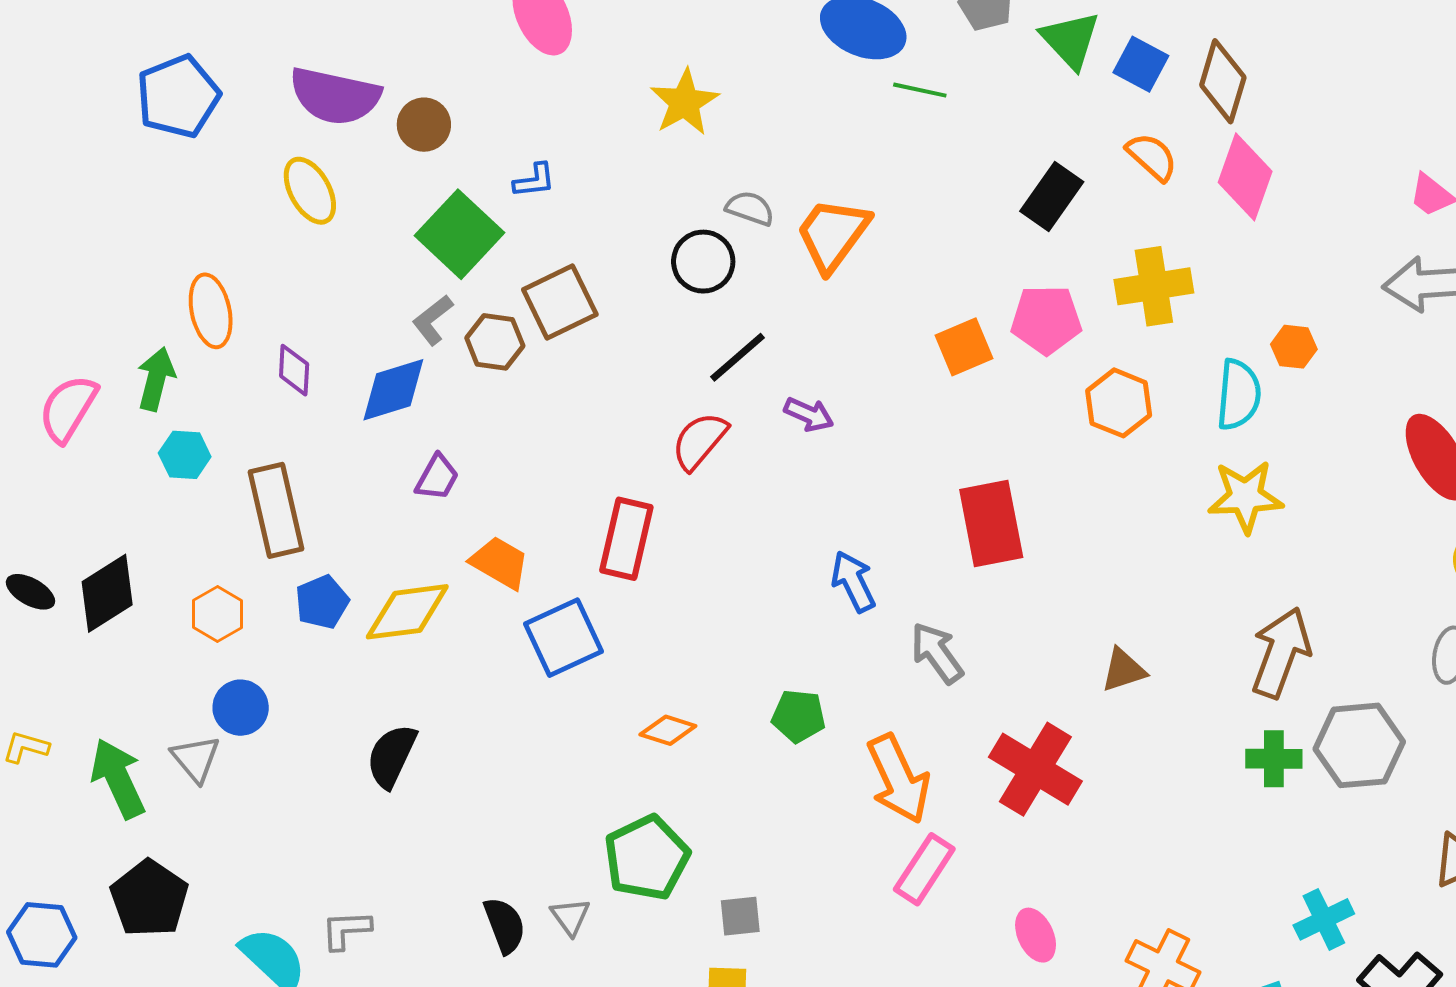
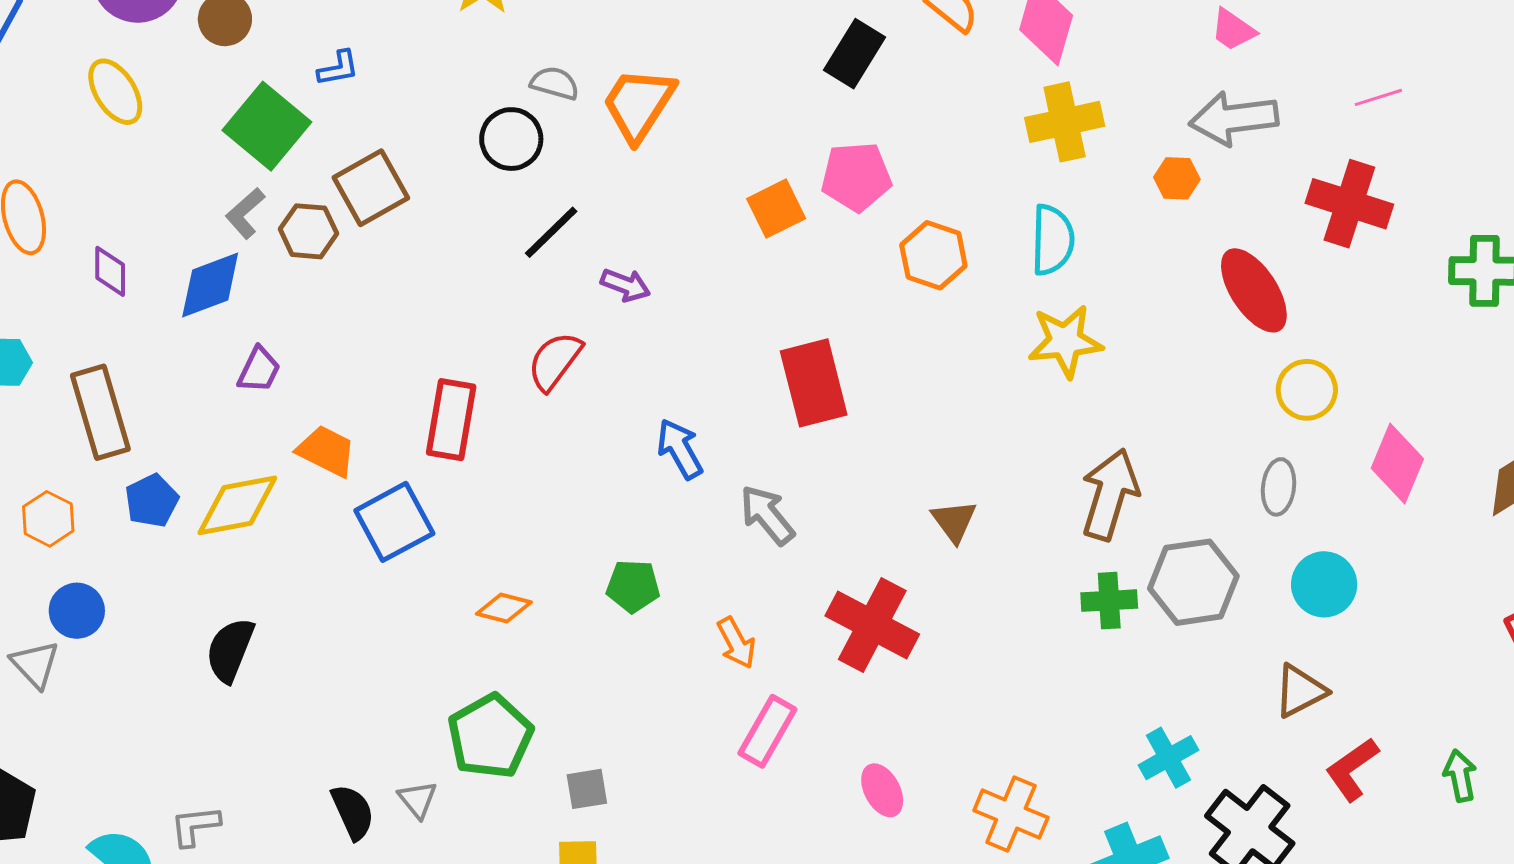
yellow cross: (1154, 286) -> (1065, 122), moved
orange hexagon: (1294, 347) -> (1177, 178), moved
red semicircle: (699, 441) -> (555, 361), moved
brown triangle: (1123, 670) -> (954, 521), turned -45
orange arrow: (898, 779) -> (736, 643), size x0.6

